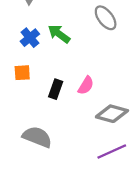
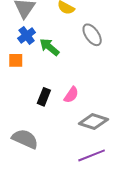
blue cross: (30, 38) -> (27, 35), moved
orange square: (22, 73) -> (16, 60), moved

